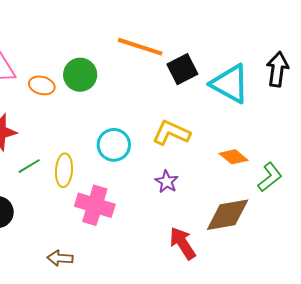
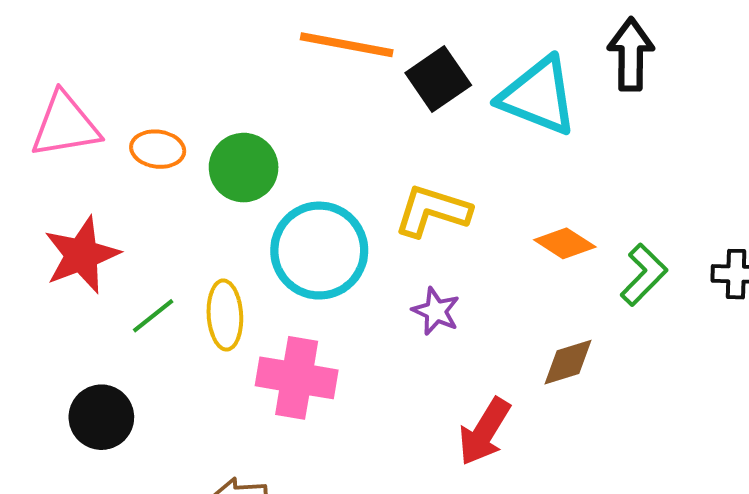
green circle: (80, 75) -> (244, 168), moved
cyan circle: (114, 145) -> (319, 251), size x1.4
brown diamond: (228, 215) -> (568, 362), size x0.6
red arrow: (183, 243) -> (484, 432), turned -108

